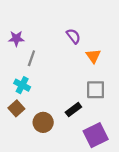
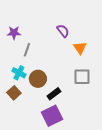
black rectangle: (73, 110) -> (54, 94), moved
brown circle: (43, 122) -> (38, 79), moved
purple square: (96, 135) -> (52, 116), moved

